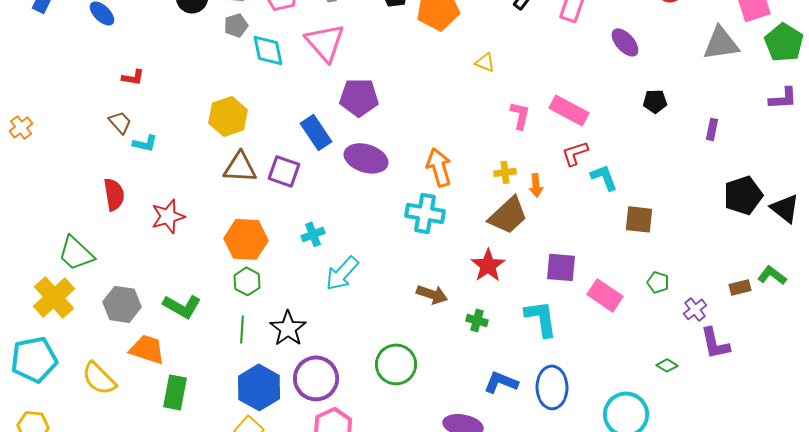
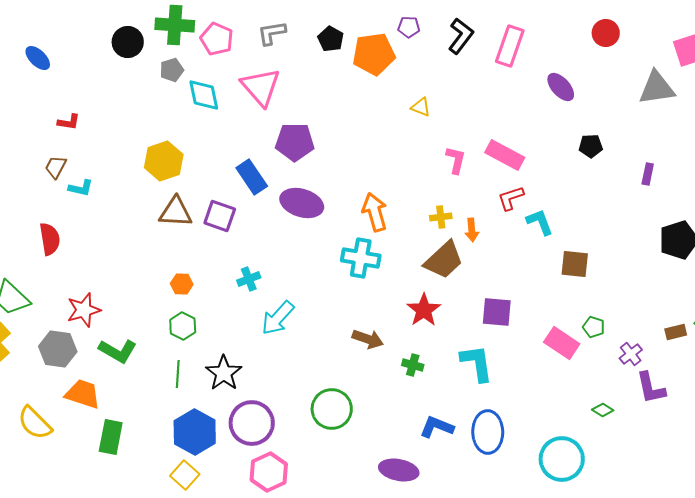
brown trapezoid: (120, 122) -> (56, 167), turned -110
red star: (168, 216) -> (84, 310), moved
orange hexagon: (246, 239) -> (182, 284), size x0.5
pink rectangle: (605, 295) -> (562, 343), moved

